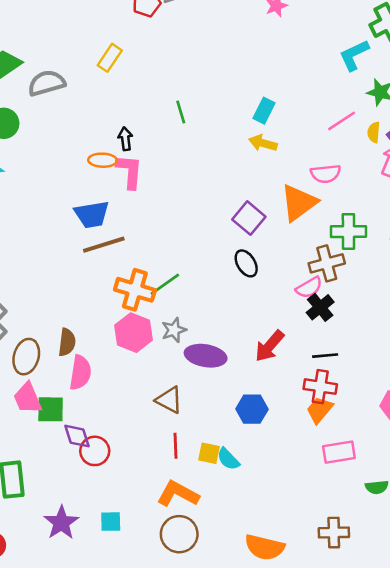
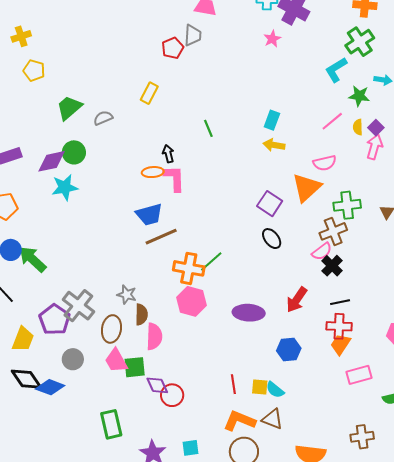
gray semicircle: (47, 83) -> (103, 118), size x0.7
gray star: (174, 330) -> (127, 295), moved, turned -30
brown triangle: (169, 400) -> (272, 419), moved

